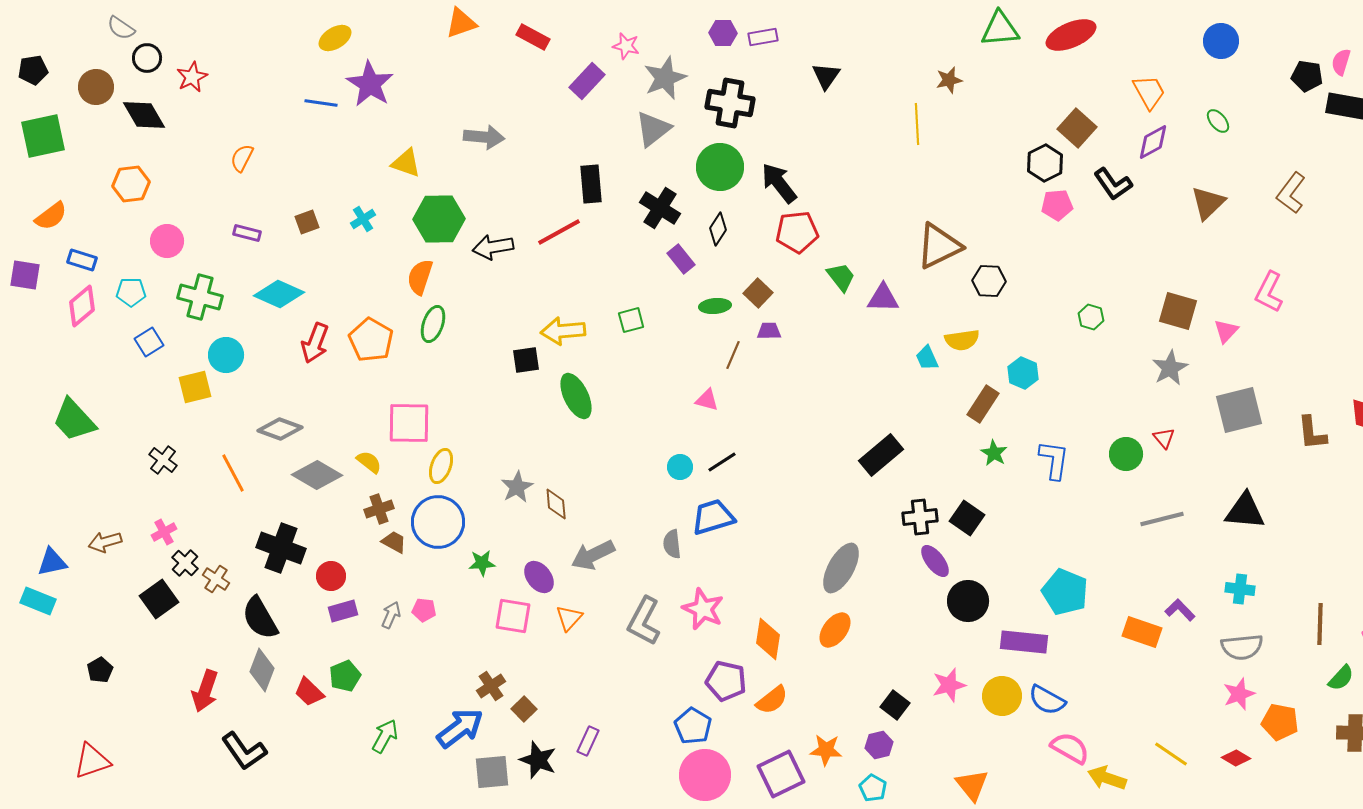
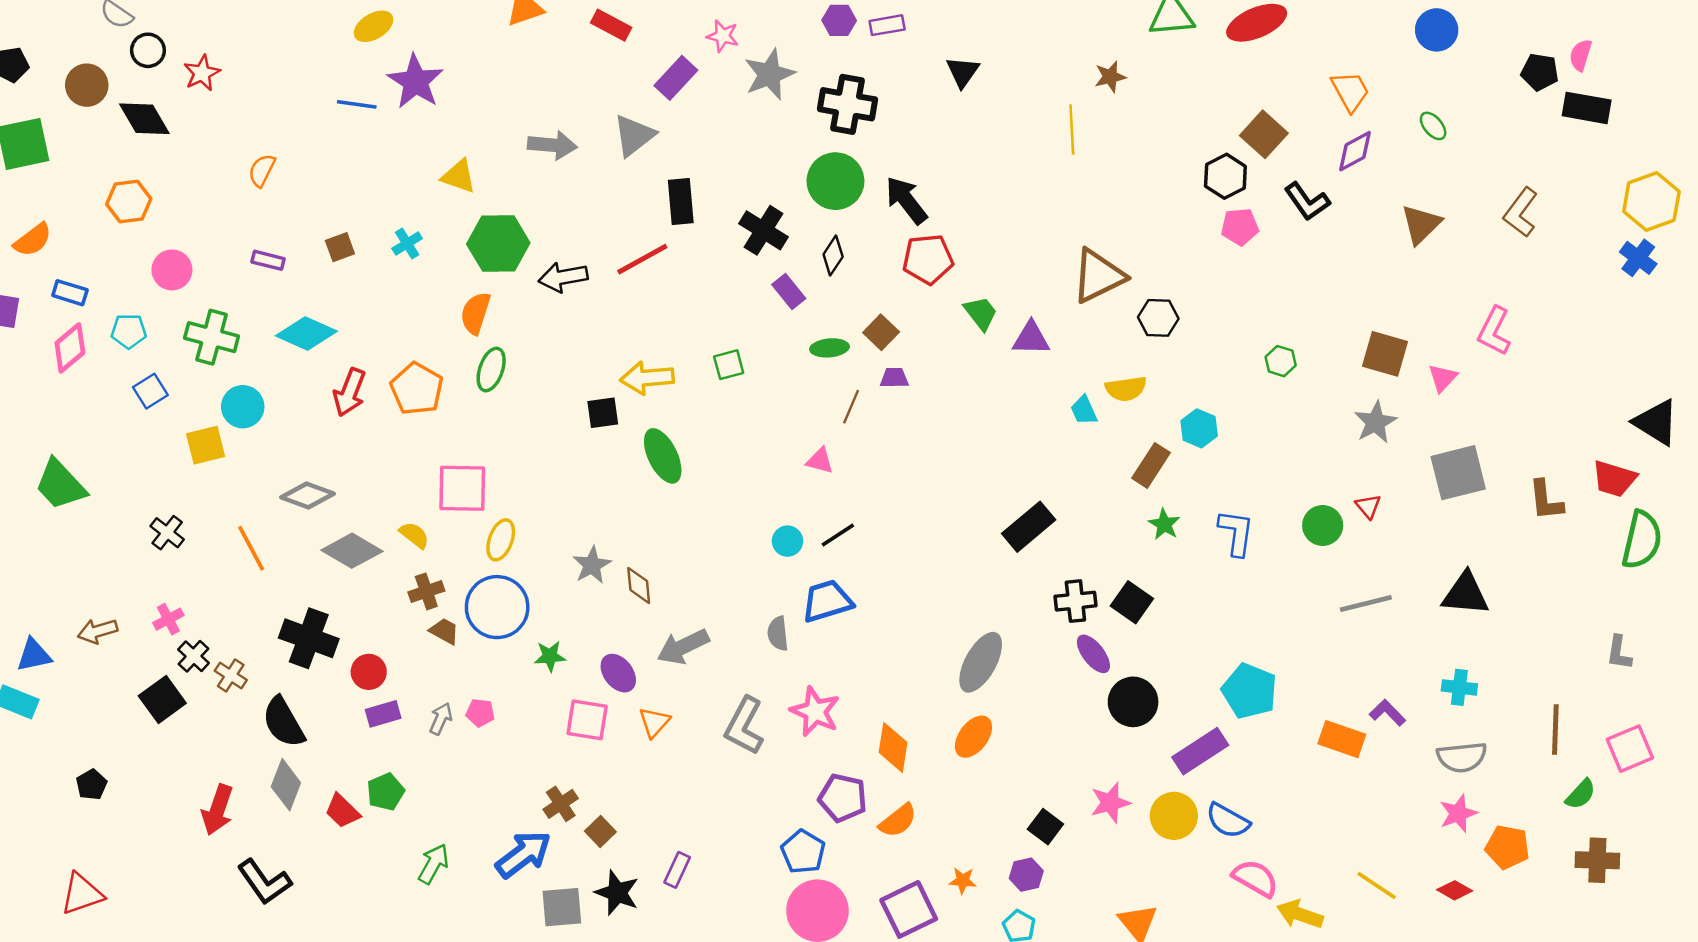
gray triangle: (653, 129) -> (634, 136), moved
purple rectangle: (1024, 642) -> (1200, 751), turned -39
orange star: (826, 750) -> (963, 881), size x0.7

